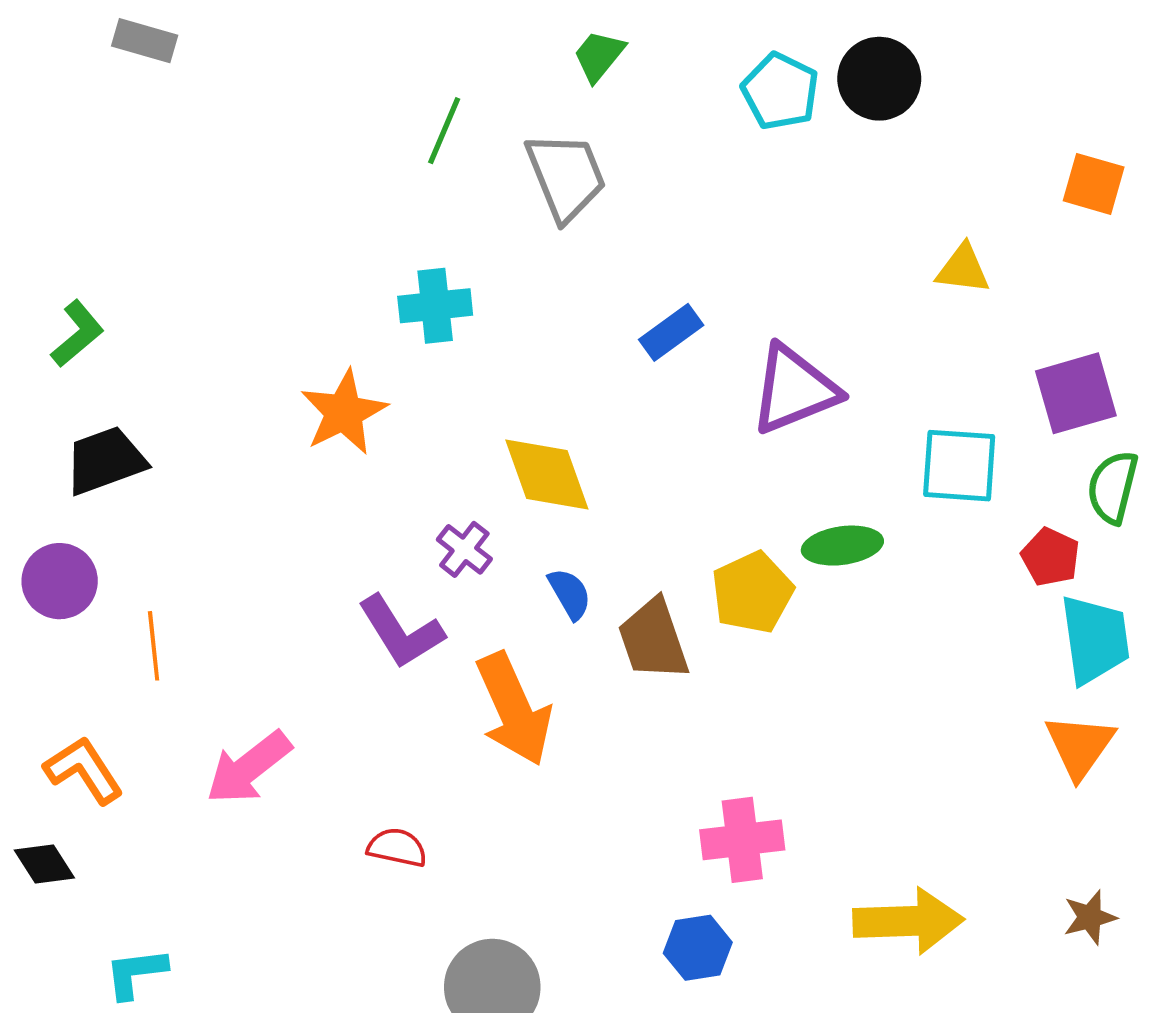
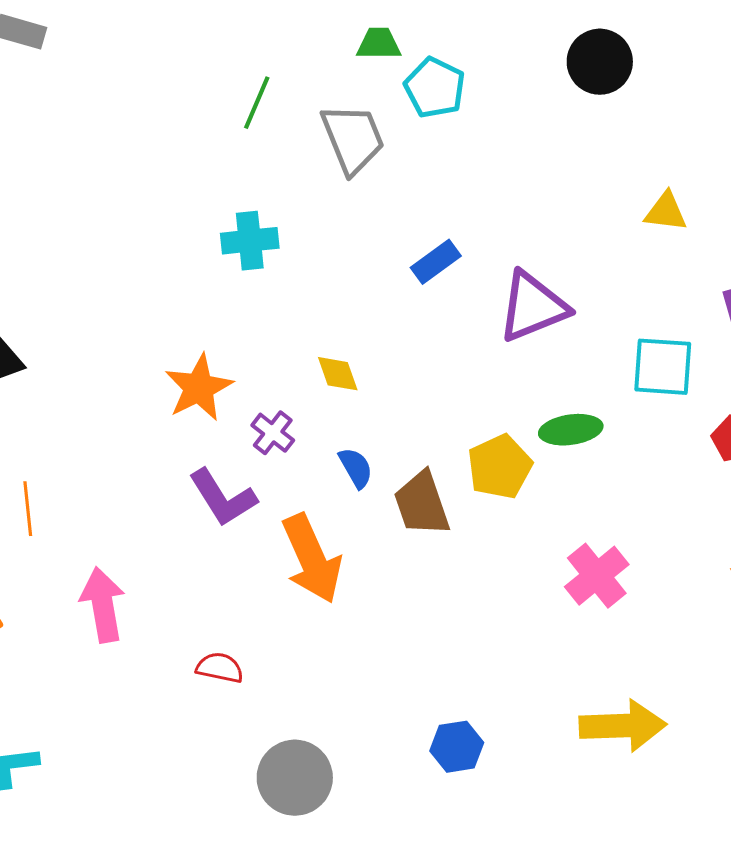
green trapezoid: (599, 56) -> (379, 44), turned 51
cyan pentagon: (780, 91) -> (435, 88), moved
orange star: (344, 412) -> (199, 388), moved
yellow diamond: (547, 474) -> (338, 374), size x0.6
pink arrow: (249, 768) -> (103, 605), turned 118
pink cross: (742, 840) -> (597, 576), moved, turned -32

